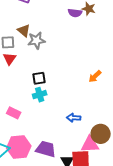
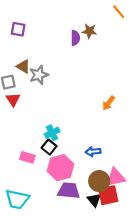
purple semicircle: (75, 13) -> (75, 38), turned -88
black square: (39, 78) -> (49, 147), moved, turned -32
brown circle: (101, 134) -> (99, 181), moved
pink hexagon: (19, 147) -> (61, 168), moved

